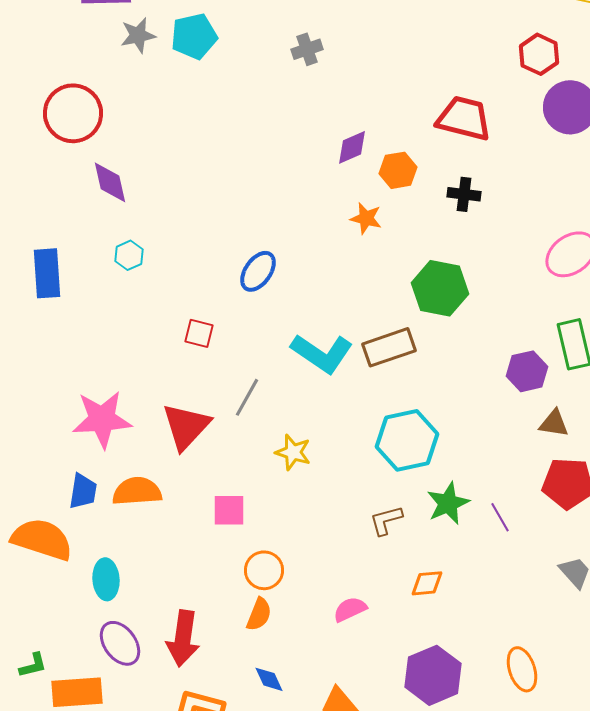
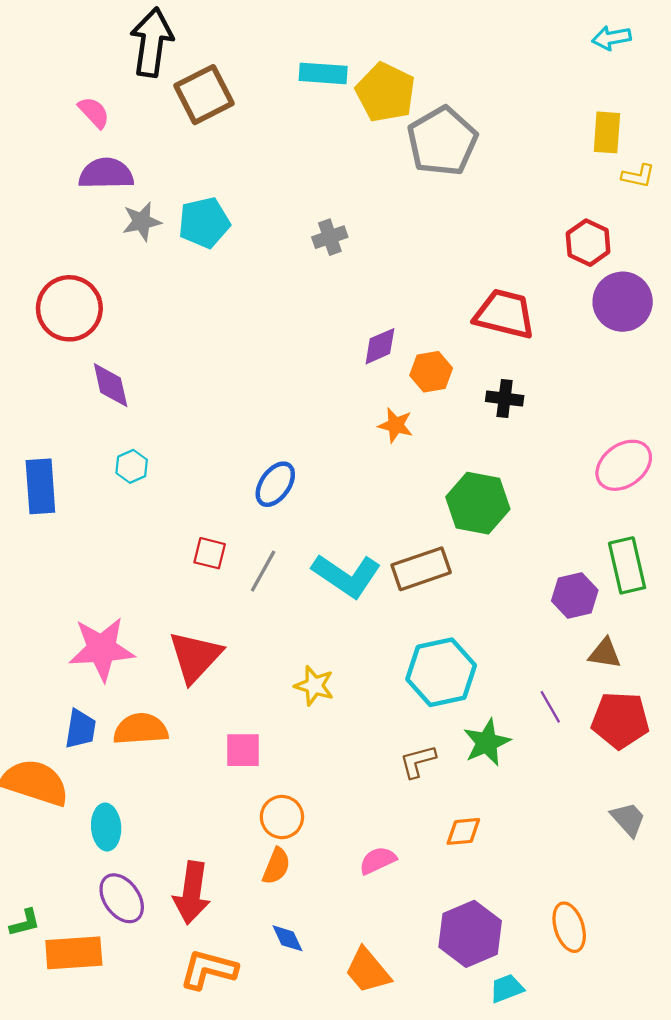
gray line: (247, 397) -> (263, 571), moved
purple line: (500, 517) -> (550, 707), moved

